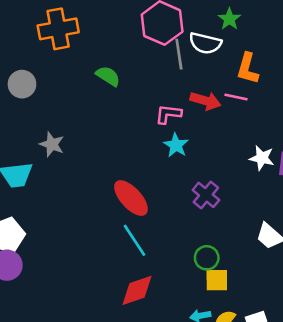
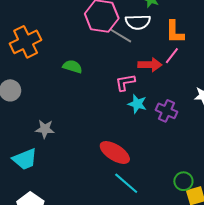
gray line: (179, 54) -> (121, 36), turned -35
pink line: (236, 97) -> (172, 56), turned -48
purple cross: (206, 195) -> (167, 111), moved

